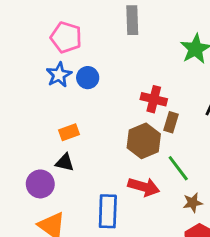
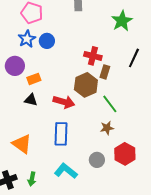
purple circle: (40, 184) -> (15, 66), moved
red arrow: (144, 187) -> (64, 102), moved
brown star: (193, 203) -> (107, 128), moved

